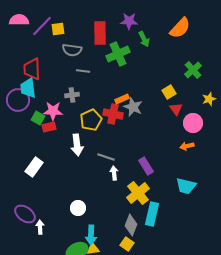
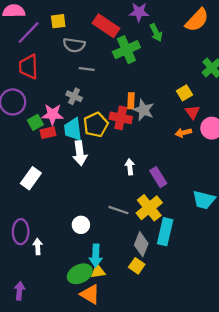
purple line: (42, 26) -> (29, 33), moved
red rectangle: (100, 33) -> (106, 26), turned -55
cyan trapezoid: (28, 88) -> (73, 129), moved
gray cross: (72, 95) -> (74, 96), turned 32
orange rectangle: (122, 99) -> (131, 101), turned -64
green square: (38, 118) -> (35, 122), turned 32
orange arrow: (187, 146) -> (183, 133), moved
gray line: (106, 157) -> (118, 210), moved
white arrow: (114, 173) -> (130, 167), moved
purple ellipse: (25, 214) -> (21, 232), turned 55

